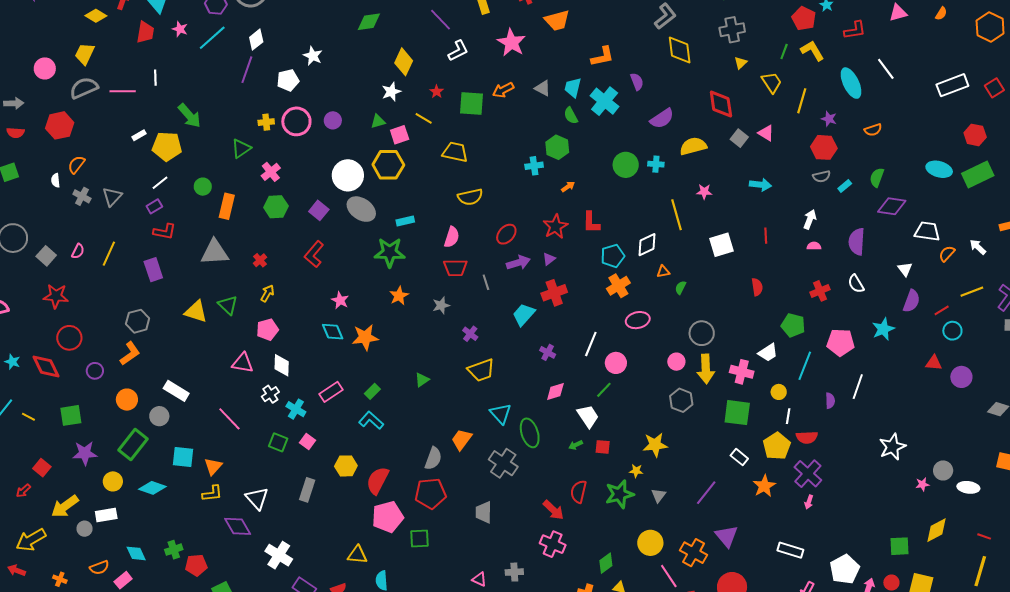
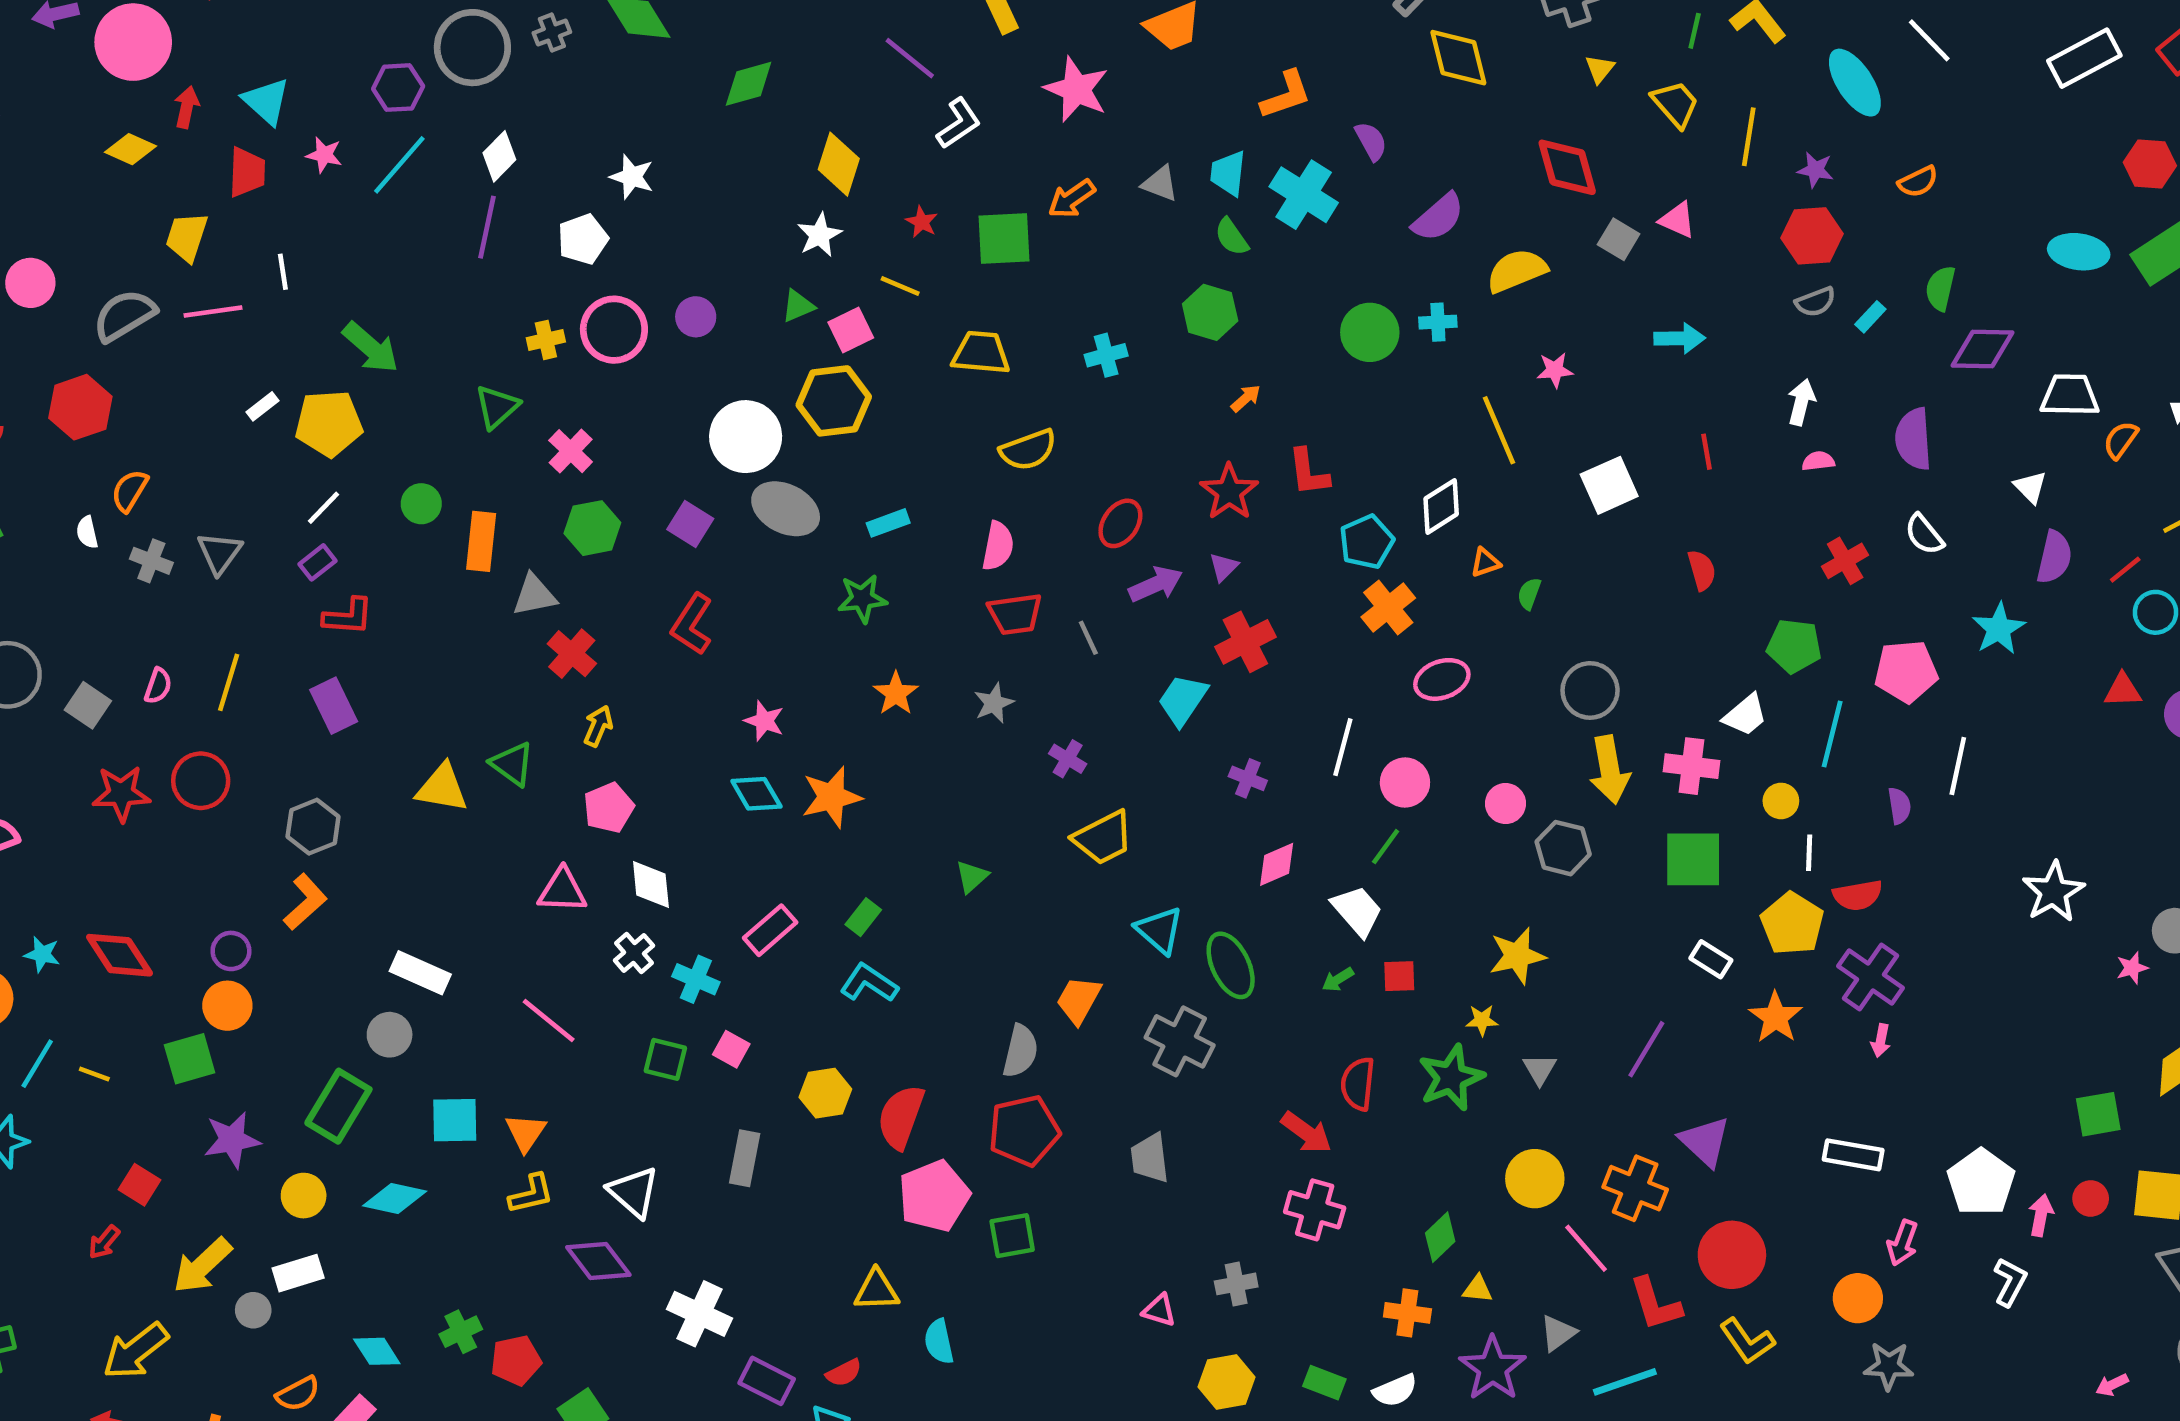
yellow trapezoid: (85, 54) -> (187, 237), moved
cyan cross: (534, 166) -> (1106, 355), moved
gray triangle: (215, 252) -> (534, 595), moved, size x0.7
green star: (390, 252) -> (862, 598), size x0.7
red cross: (260, 260) -> (572, 654), size x1.5
red circle: (69, 338) -> (201, 781), moved
pink circle: (676, 362) -> (1506, 804), moved
orange circle: (127, 400) -> (227, 1006), moved

